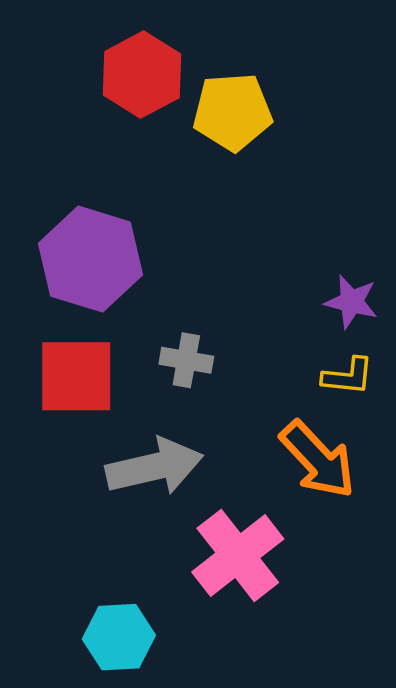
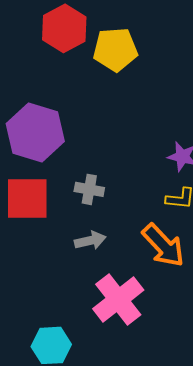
gray arrow: (154, 467) -> (90, 240), moved, size x0.6

